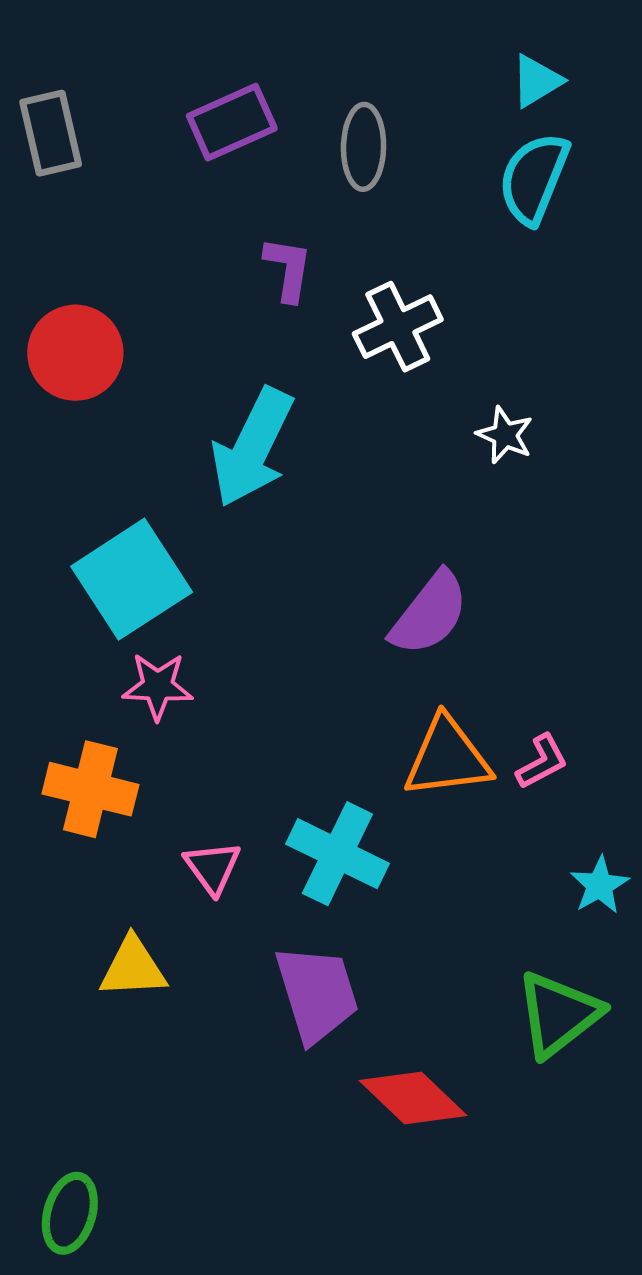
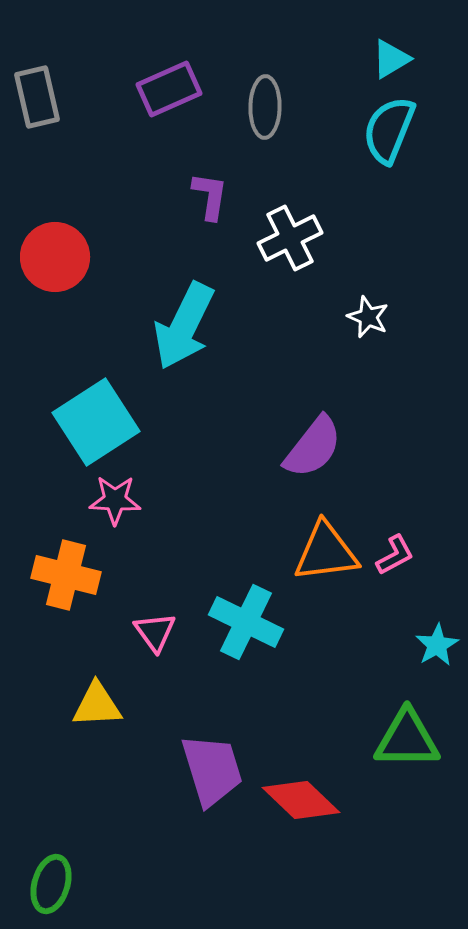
purple trapezoid: (317, 994) -> (212, 770), moved
green triangle: (558, 1014) -> (407, 739), turned 38

